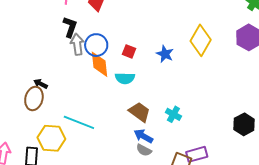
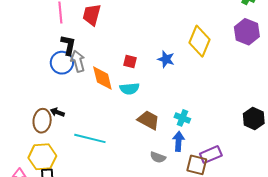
blue circle: (96, 45) -> (62, 63), moved
black arrow: (41, 84) -> (57, 112), moved
blue arrow: (143, 136) -> (179, 141), moved, turned 72
yellow hexagon: (51, 138) -> (42, 157), moved

